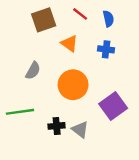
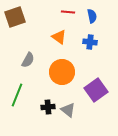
red line: (80, 14) -> (68, 12), turned -32
brown square: (44, 20) -> (15, 17), moved
green line: (20, 112) -> (17, 95), turned -60

